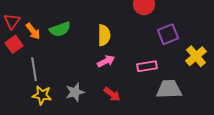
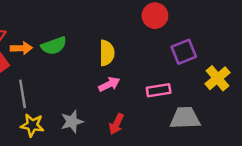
orange arrow: (33, 31) -> (21, 48), turned -54
red arrow: (112, 94) -> (116, 124), turned 78

